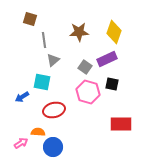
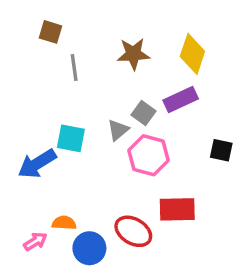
gray triangle: (53, 60) -> (118, 130), moved
black square: (112, 84) -> (221, 150), moved
blue arrow: (22, 97) -> (37, 164), size x1.6
red ellipse: (54, 110) -> (133, 231), moved, turned 45
red rectangle: (121, 124) -> (177, 209), moved

